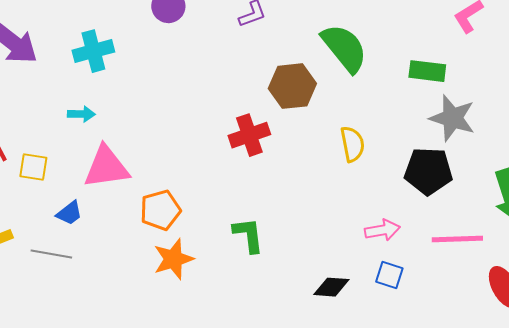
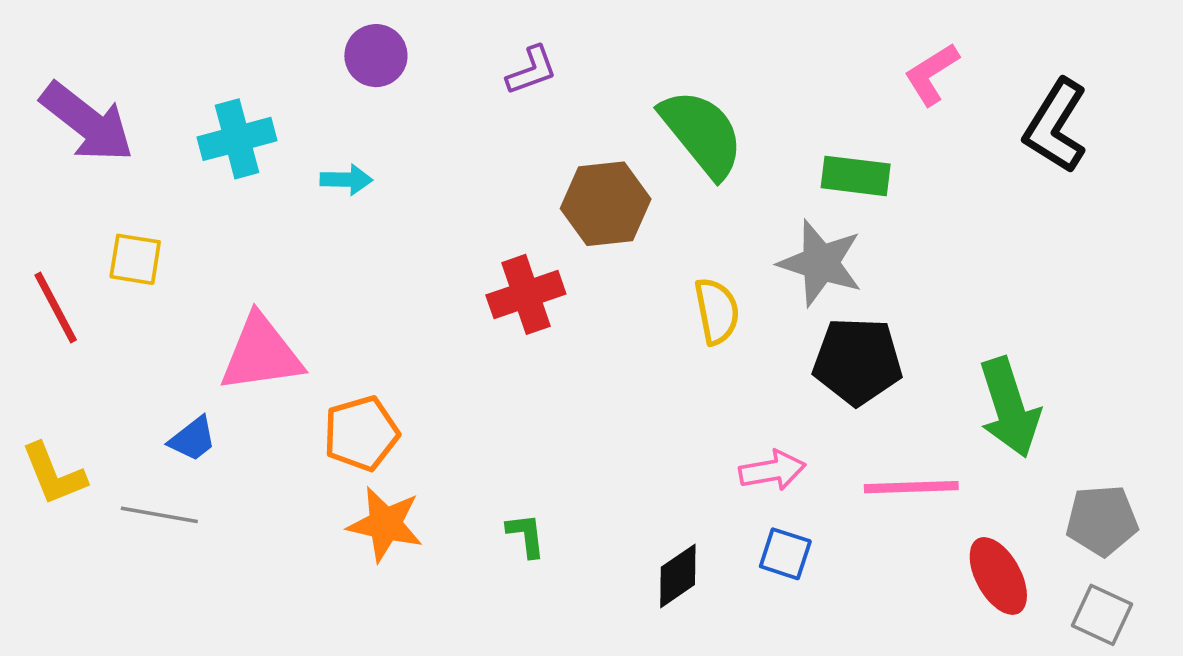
cyan arrow: (81, 114) -> (346, 180), moved
gray star: (452, 118) -> (820, 263), moved
yellow square: (33, 167) -> (135, 259), moved
green L-shape: (248, 235) -> (526, 535), moved, size x0.7
orange star: (173, 259) -> (385, 524), turned 30
black diamond: (331, 287) -> (678, 576), turned -39

